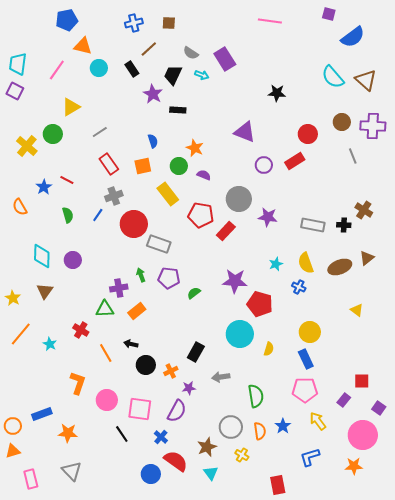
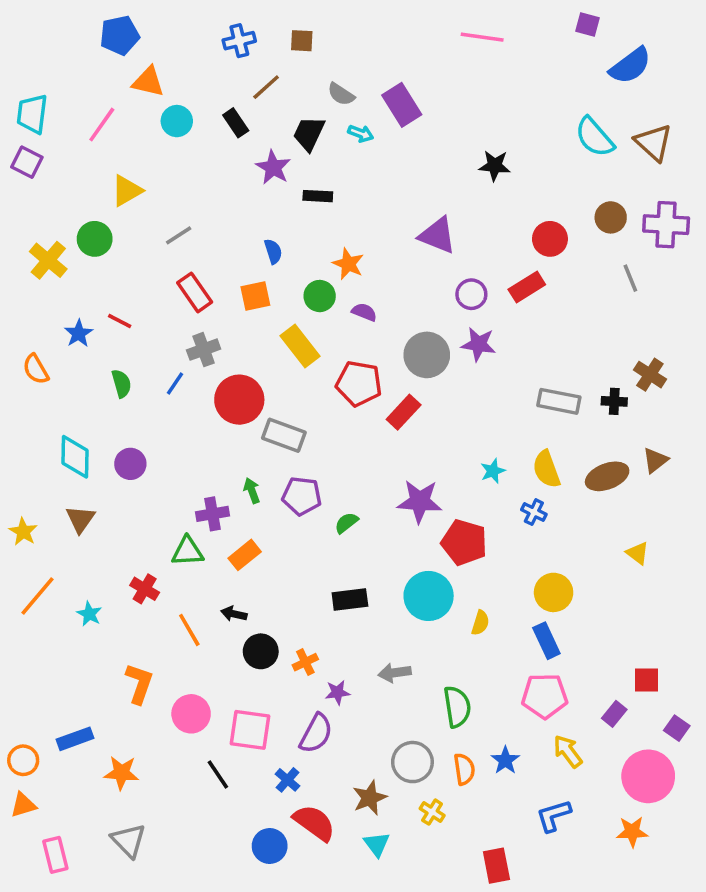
purple star: (268, 217) -> (479, 344), moved
black rectangle: (196, 352) -> (350, 600), moved, turned 54

